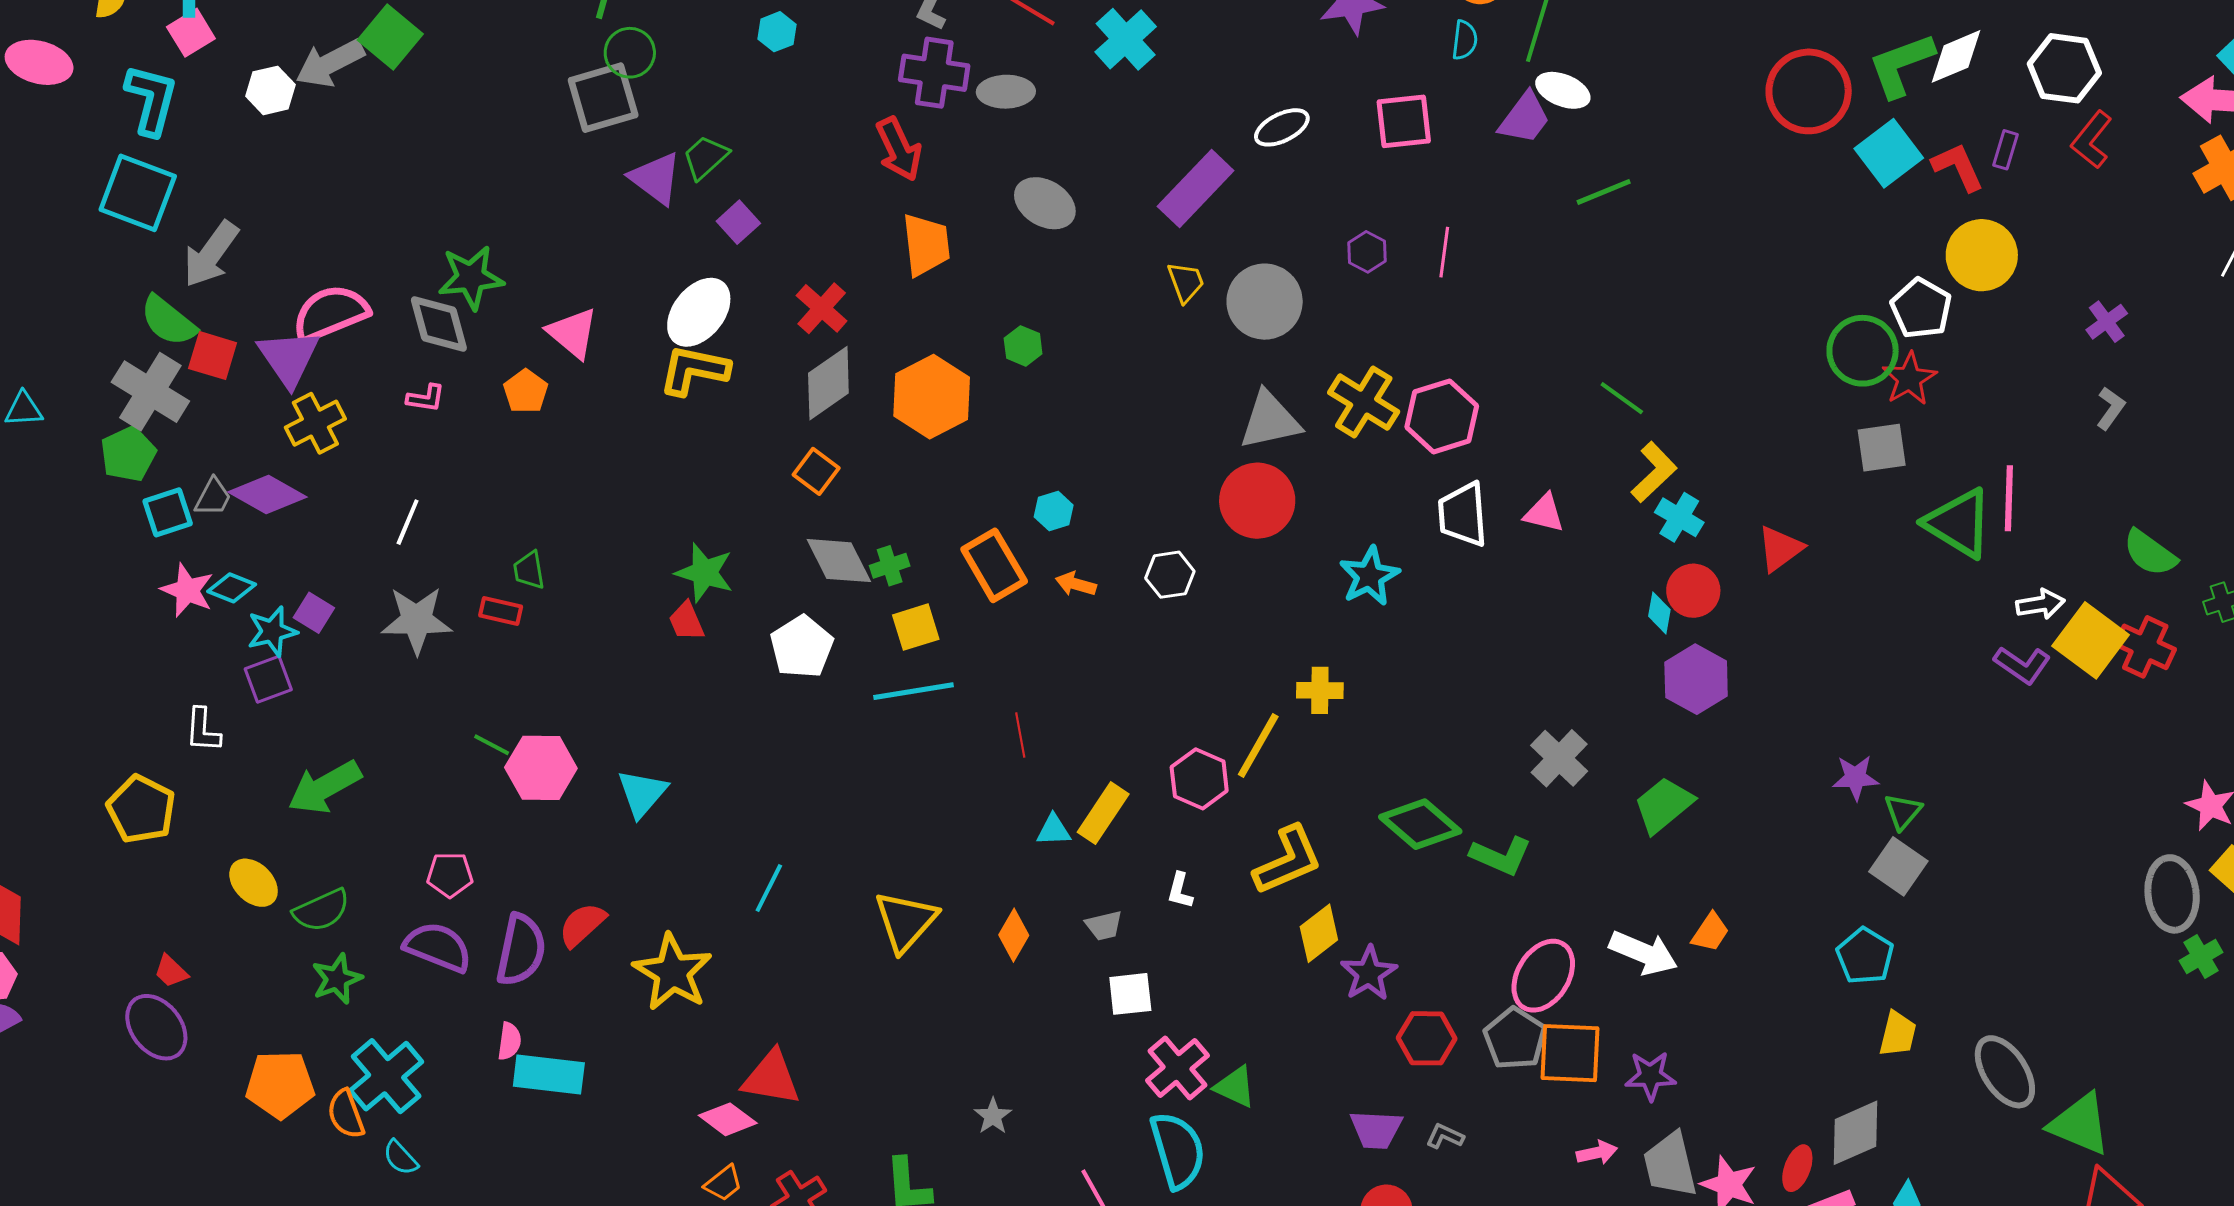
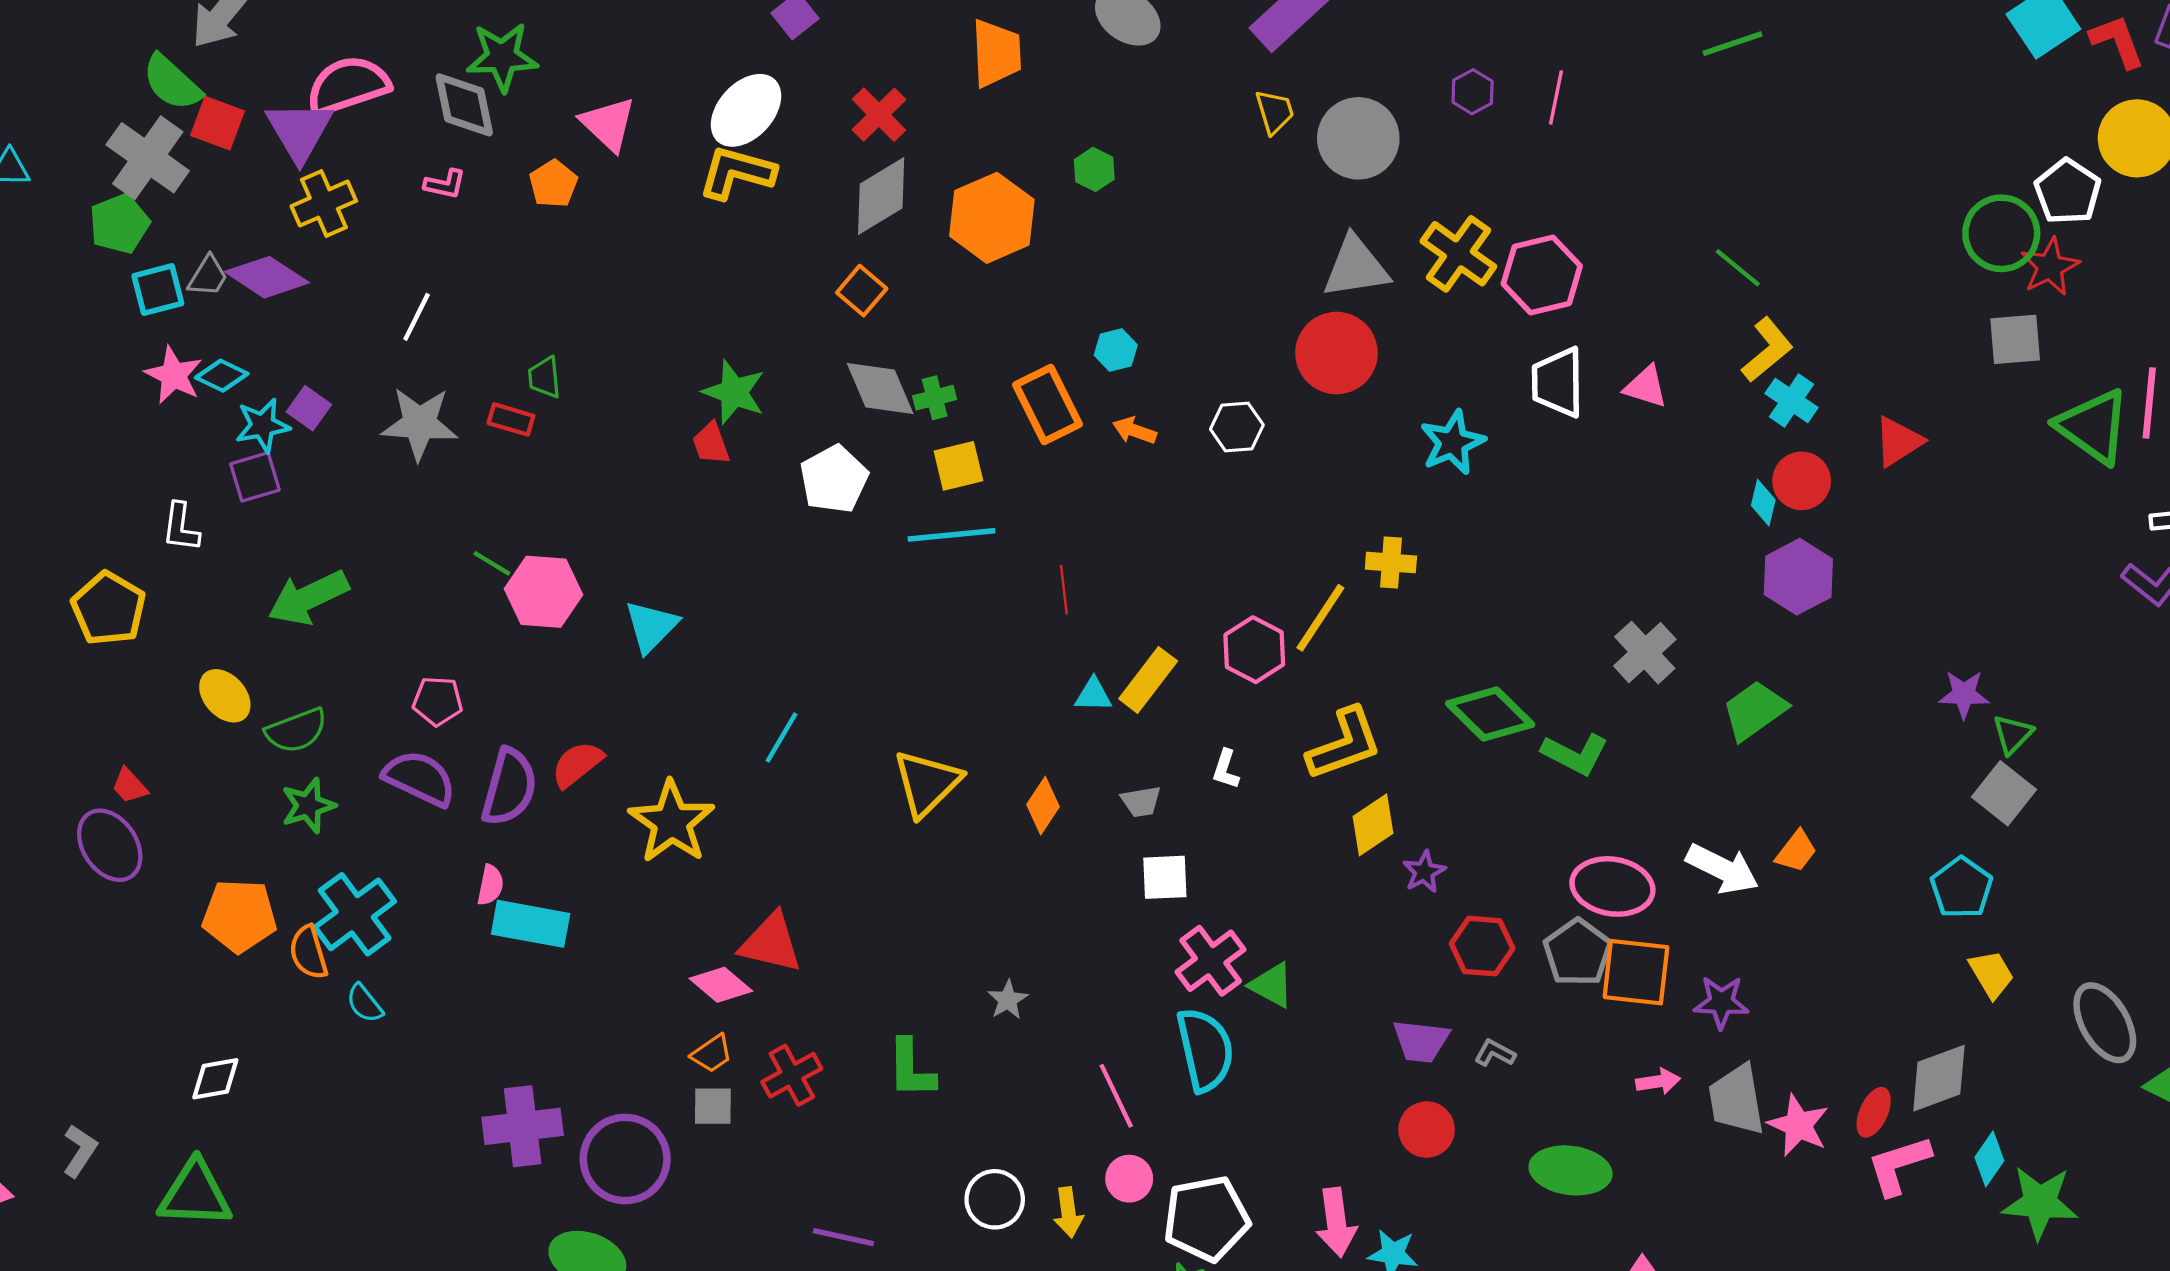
purple star: (1369, 973) -> (1424, 872), size x0.7
pink ellipse: (1543, 976) -> (1612, 886), turned 64
yellow trapezoid: (1898, 1034) -> (1991, 974), turned -48

